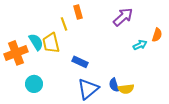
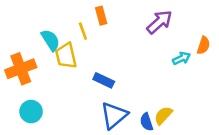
cyan semicircle: (36, 42) -> (51, 40), moved
cyan circle: (34, 84) -> (31, 112), moved
blue semicircle: (114, 85) -> (146, 122), moved
yellow semicircle: (126, 89) -> (163, 115), turned 140

